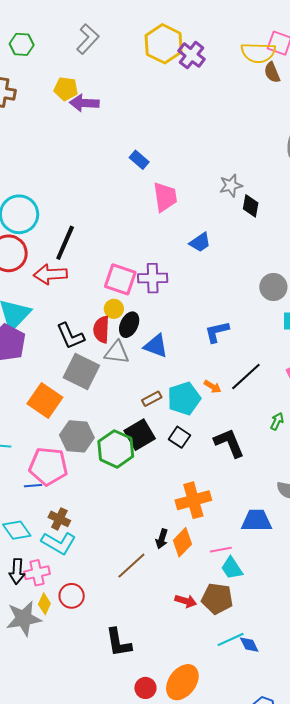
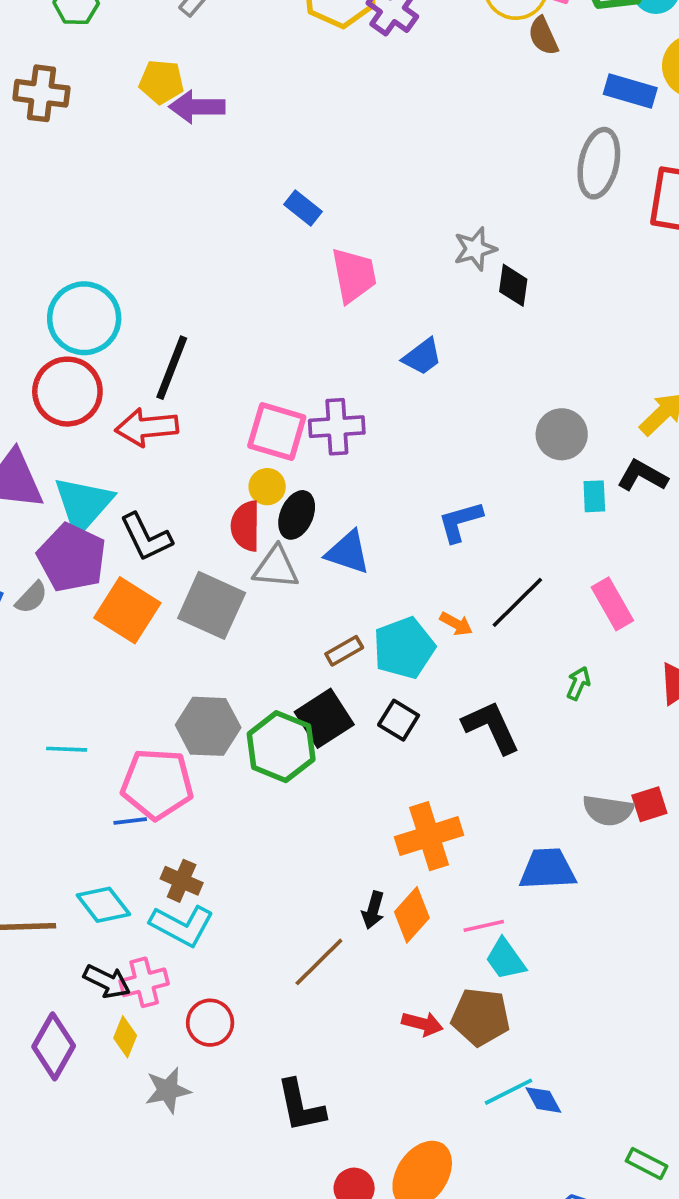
black L-shape: (70, 336) -> (146, 537), moved
orange square: (45, 400) -> (127, 610), moved
black arrow: (17, 571) -> (107, 981), turned -65
yellow diamond: (44, 604) -> (125, 1037), moved
gray star: (24, 618) -> (168, 1090), moved, size x0.7

